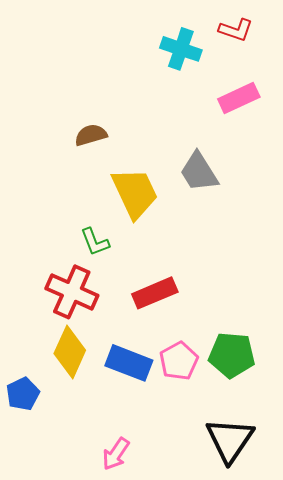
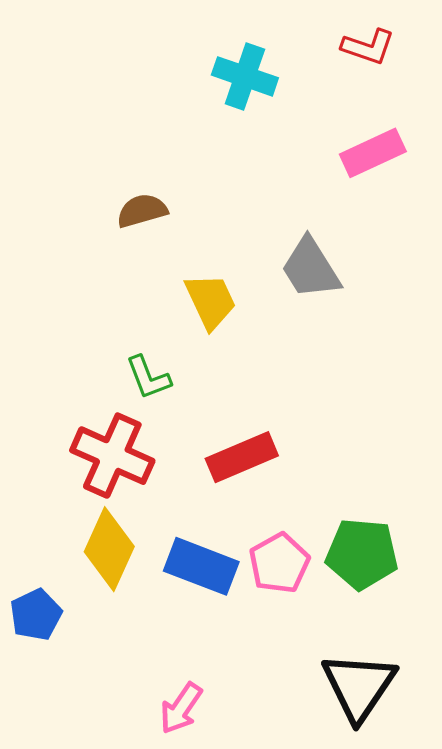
cyan cross: (181, 49) -> (245, 76), moved
yellow trapezoid: (135, 193) -> (211, 301), size x0.7

